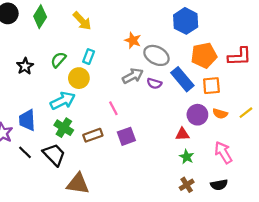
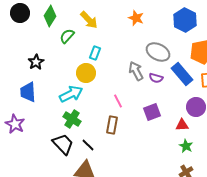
orange star: (133, 40) -> (136, 18), moved
green semicircle: (58, 60) -> (67, 36), moved
gray arrow: (133, 76) -> (136, 71), turned -90
blue trapezoid: (27, 120) -> (28, 92), moved
brown rectangle: (93, 135) -> (112, 125), moved, turned -60
purple square: (126, 136) -> (152, 112), moved
black line: (25, 152) -> (88, 145), moved

